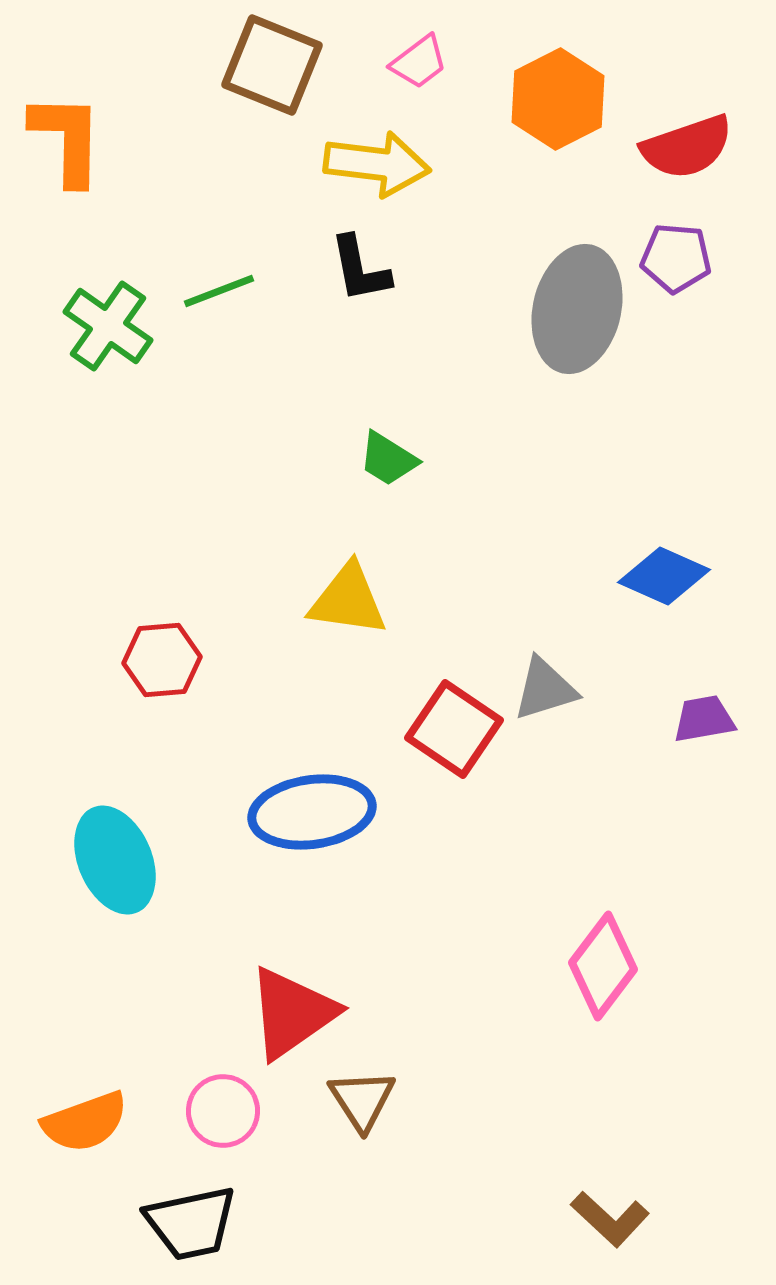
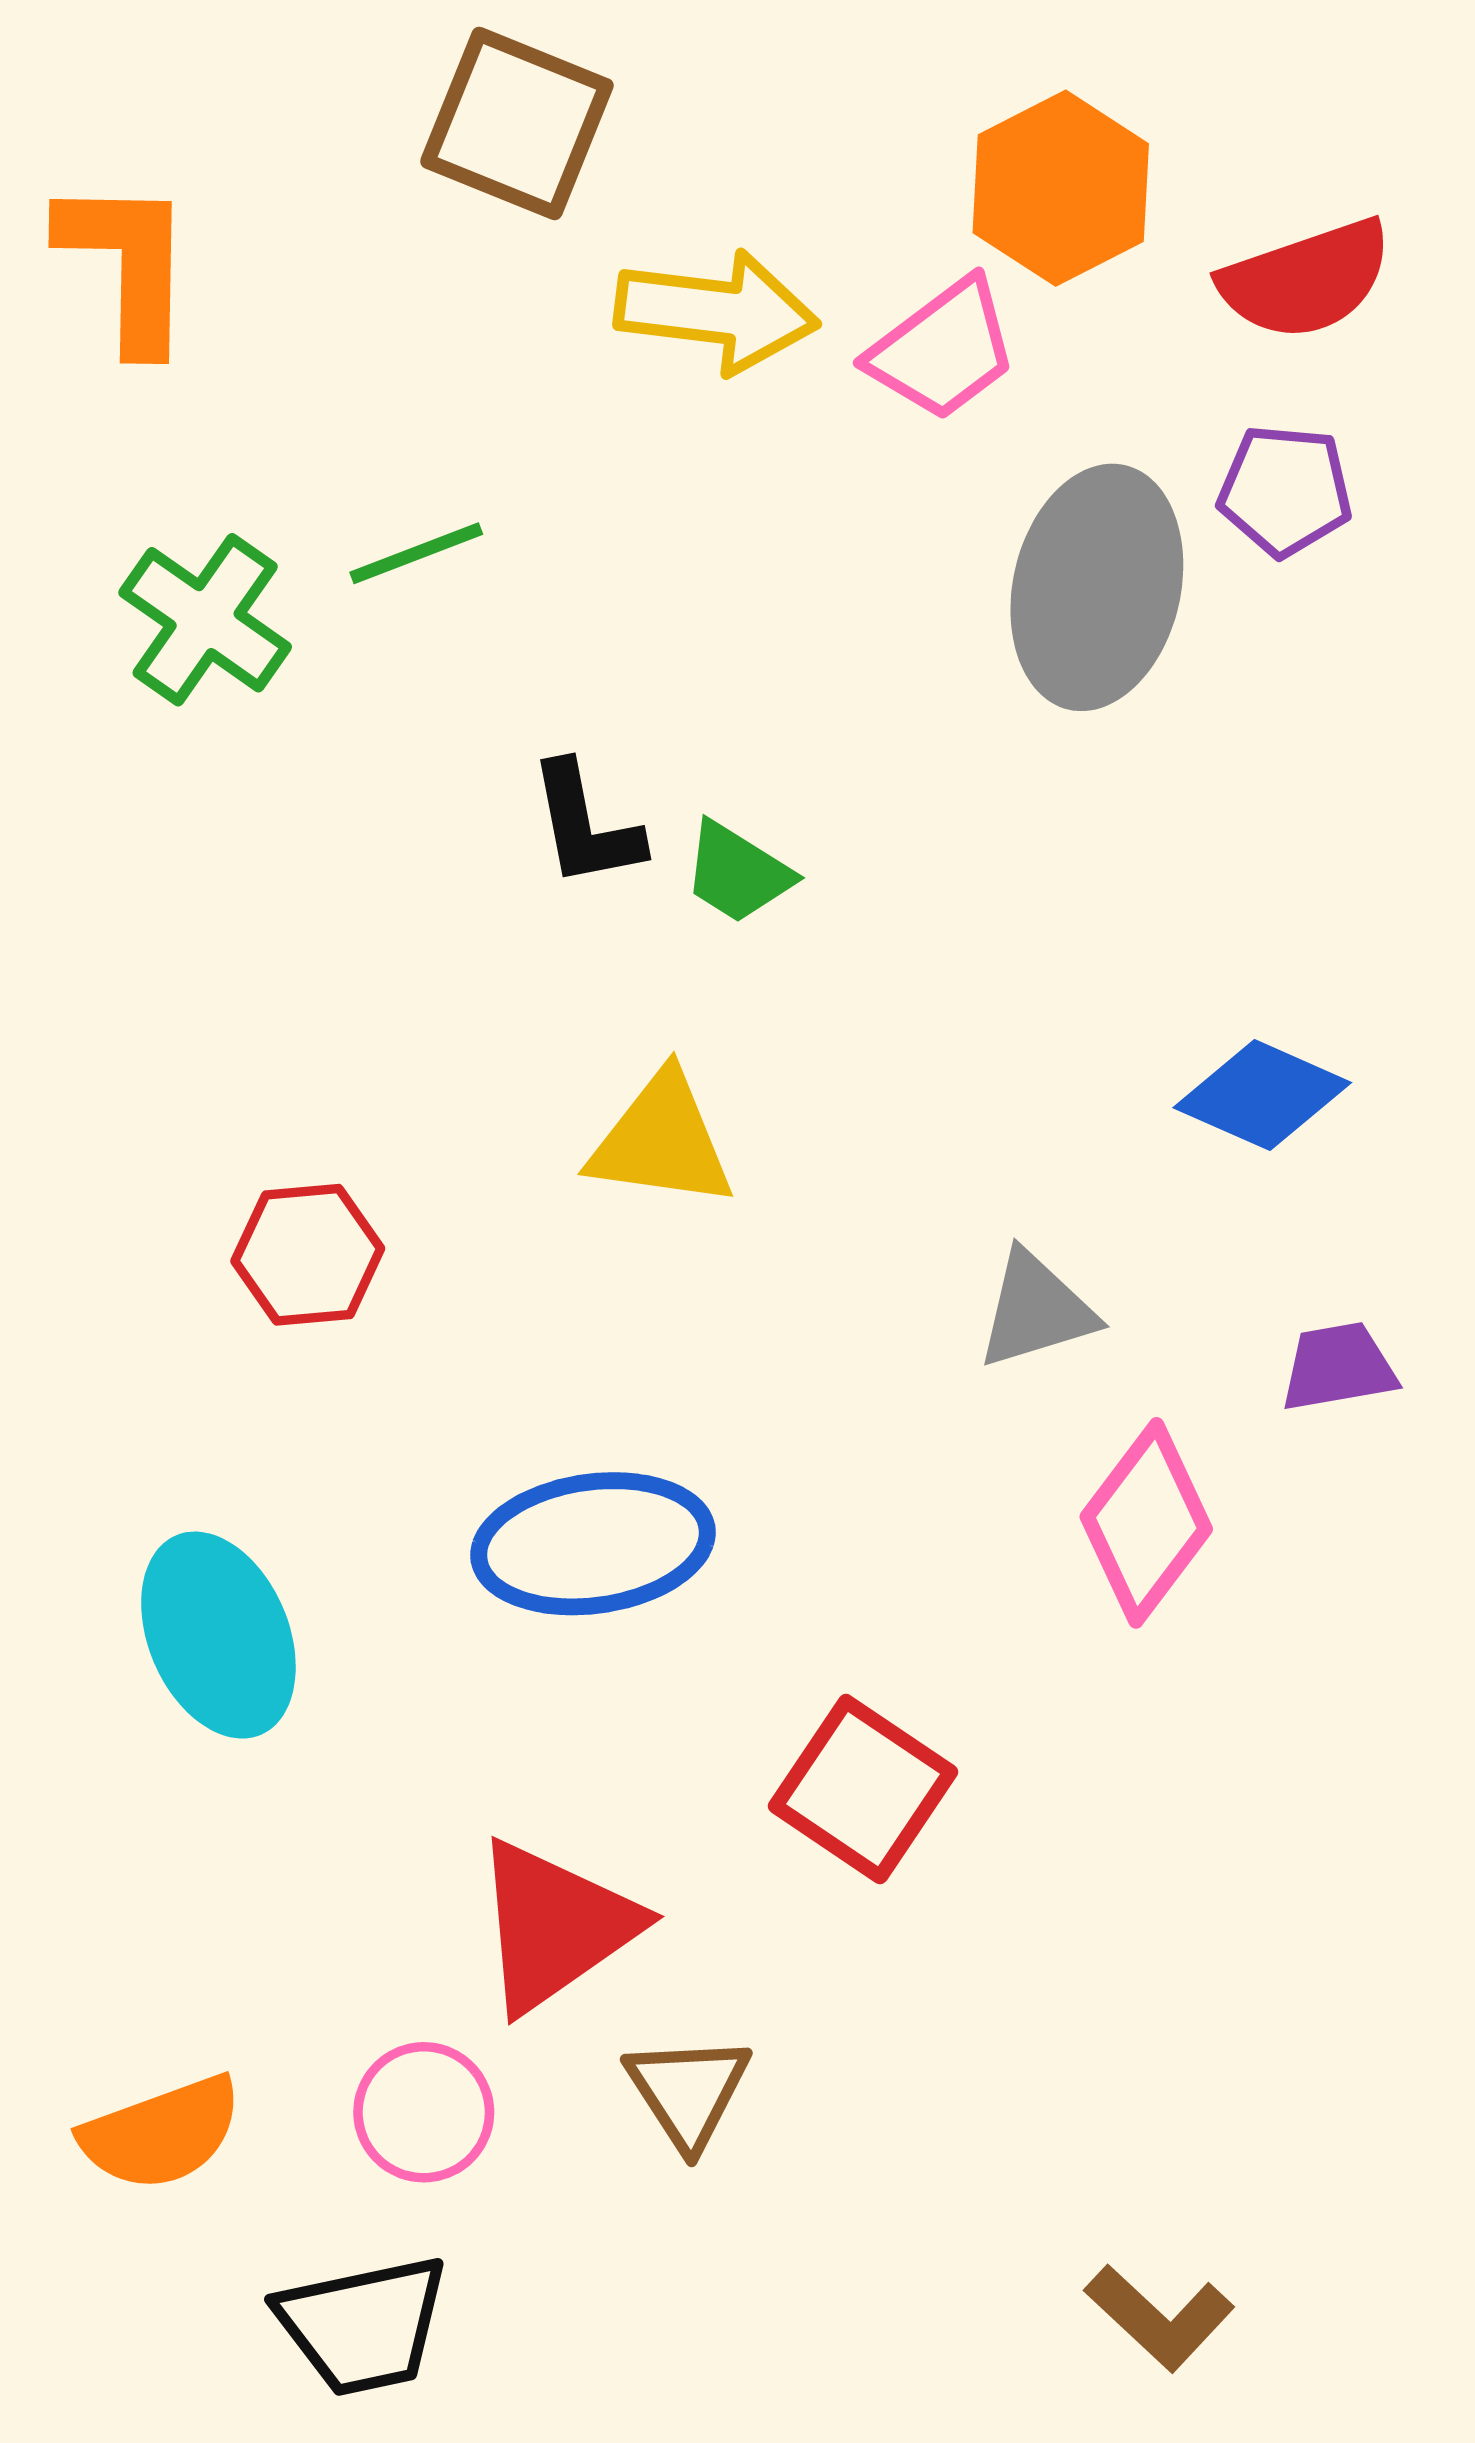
pink trapezoid: (419, 62) -> (943, 350), moved, size x1.4
black L-shape: (360, 269) -> (585, 825), moved
red square: (454, 729) -> (863, 1789), moved
pink diamond: (603, 966) -> (1146, 1523), moved

